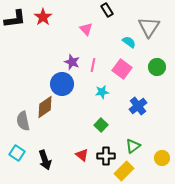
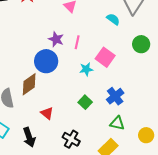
pink square: (122, 69) -> (105, 57), moved
blue cross: (138, 106) -> (115, 96), moved
green triangle: (133, 146) -> (117, 123), turned 49
red triangle: (82, 155) -> (47, 113), moved
black cross: (106, 156) -> (71, 139), moved, turned 30

